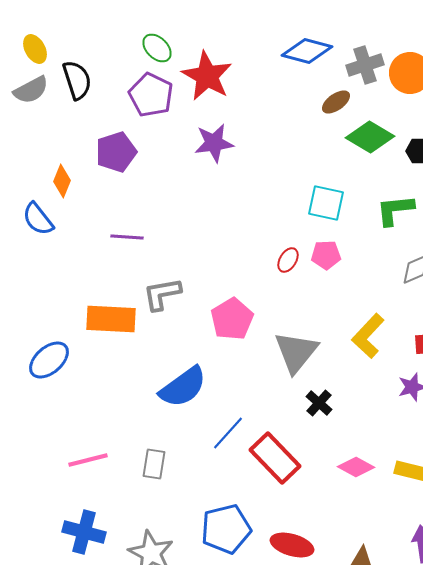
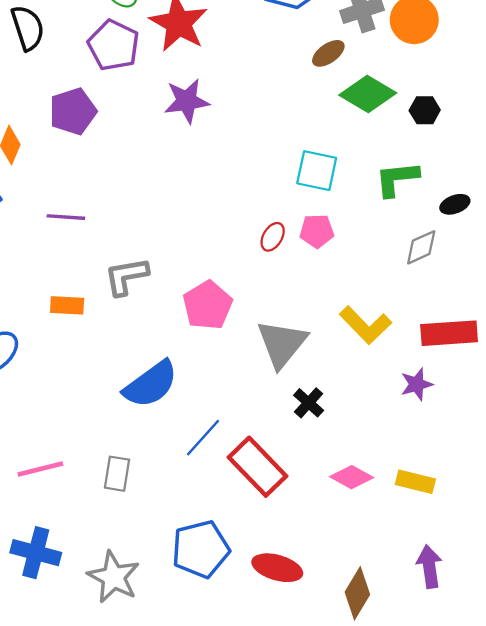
purple line: (127, 237) -> (66, 217), moved
orange rectangle: (111, 319) -> (67, 305), size x0.6
yellow L-shape: (368, 336) -> (365, 325), turned -87

